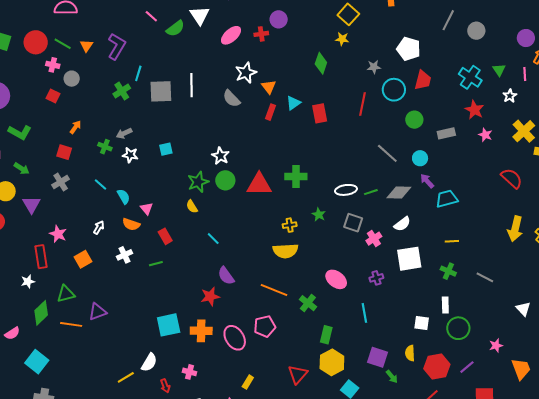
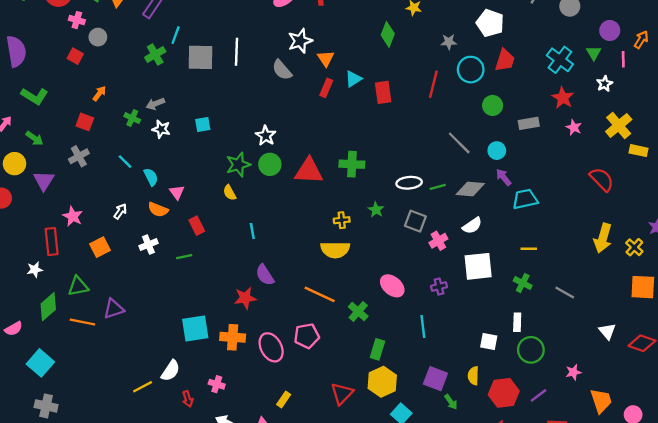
purple circle: (526, 38) -> (610, 30), moved
cyan line: (213, 239) -> (252, 231), turned 32

